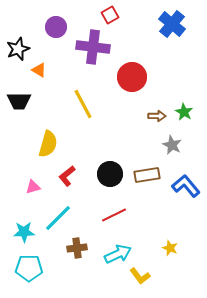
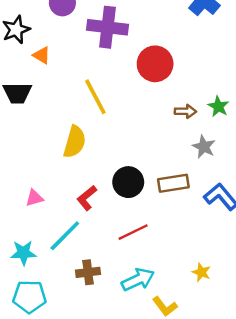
yellow semicircle: (48, 144) -> (75, 142), moved
red L-shape: (67, 176) -> (87, 198), moved

